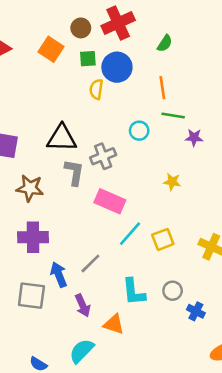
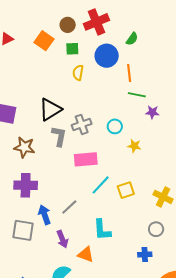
blue circle: (117, 67) -> (107, 56), moved
cyan circle: (139, 131) -> (115, 126), moved
black triangle: (62, 138) -> (50, 109), turned -35
pink rectangle: (110, 201) -> (86, 159), turned -30
gray circle: (173, 291) -> (156, 229), moved
blue cross: (196, 311) -> (145, 255), moved, turned -32

